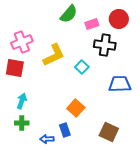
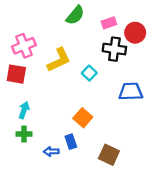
red circle: (119, 19) -> (135, 33), moved
pink rectangle: (92, 24) -> (109, 23), moved
brown square: (109, 132) -> (109, 155), moved

